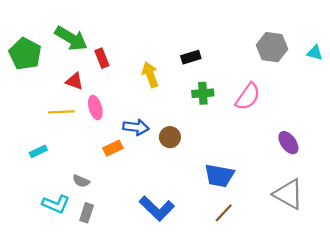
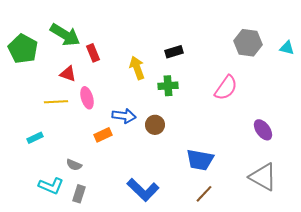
green cross: (203, 93) -> (168, 86), moved

